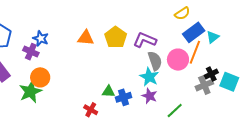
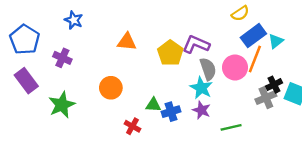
yellow pentagon: (116, 37) -> (170, 53), moved
blue star: (41, 38) -> (74, 20), moved
orange circle: (40, 77) -> (111, 88), moved
green line: (175, 111) -> (231, 127), turned 30

